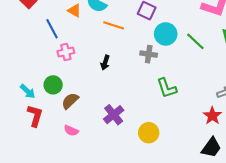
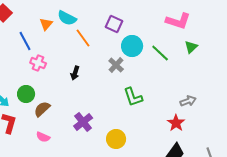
orange triangle: (74, 11) -> (46, 24), turned 40
orange line: (114, 25) -> (83, 38), turned 36
pink cross: (66, 52) -> (38, 63), turned 35
gray cross: (149, 54) -> (116, 65), turned 35

